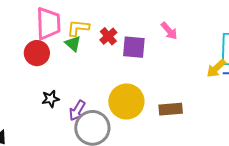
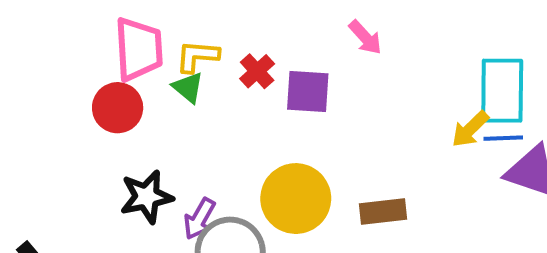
pink arrow: (169, 31) -> (365, 37), moved
black star: (51, 99) -> (147, 197), size x1.5

